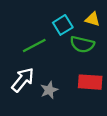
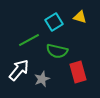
green semicircle: (82, 44) -> (57, 51), moved
red rectangle: (90, 82) -> (78, 72), turned 70

